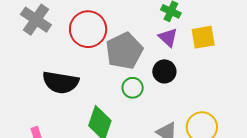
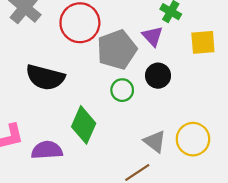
purple triangle: (168, 37) -> (153, 36), moved

